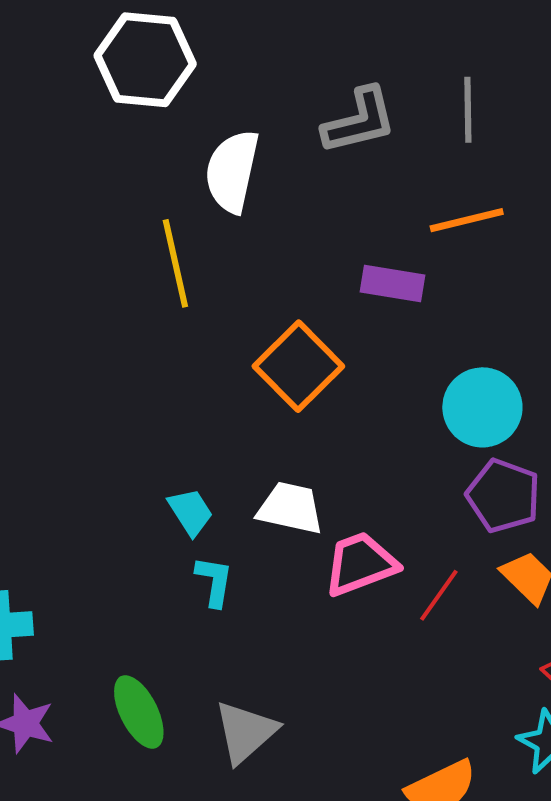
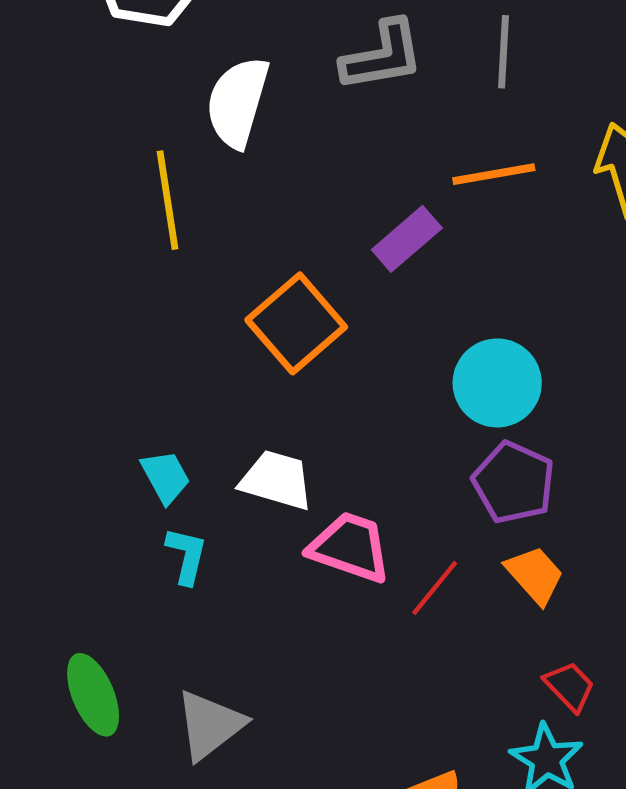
purple rectangle: (392, 284) -> (407, 239), turned -54
pink trapezoid: (360, 564) -> (350, 547), turned 36

